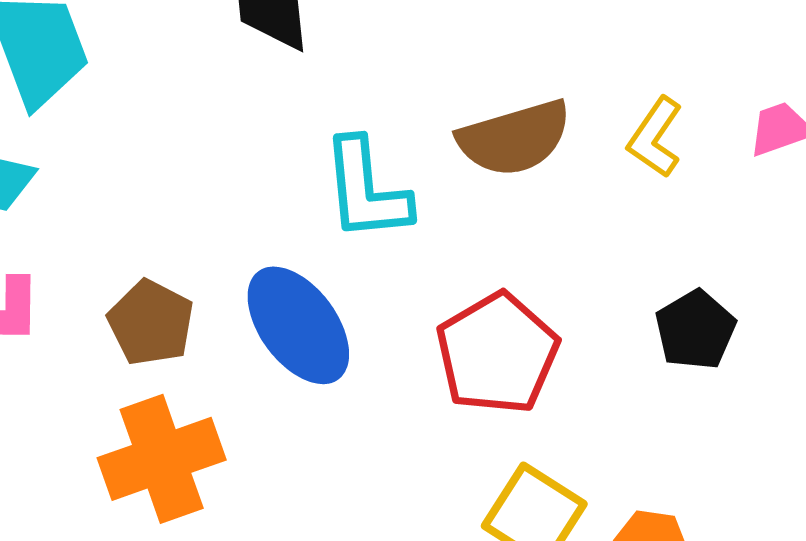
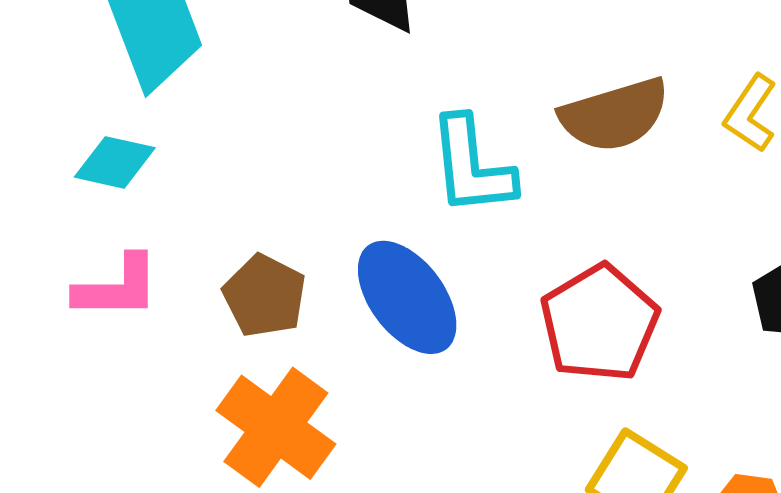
orange cross: (162, 459) -> (276, 427), turned -34

